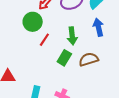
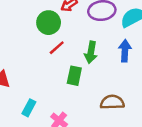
green rectangle: (64, 58) -> (74, 76), turned -35
brown semicircle: (89, 59) -> (112, 102), moved

